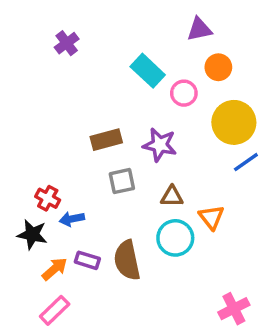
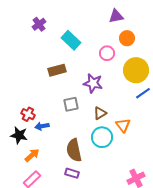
cyan rectangle: (148, 71) -> (71, 40), moved
brown rectangle: (106, 140) -> (57, 70), moved
brown triangle: (172, 197) -> (100, 113), turned -32
purple rectangle: (87, 260) -> (72, 173), moved

